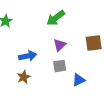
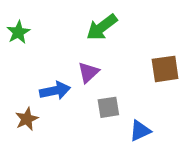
purple triangle: (60, 45) -> (88, 72), moved
brown star: (24, 77) -> (27, 119), moved

